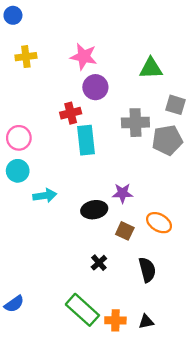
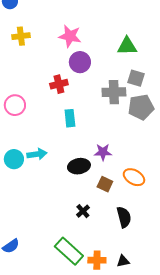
gray square: (176, 105) -> (136, 78), moved
cyan rectangle: (86, 140) -> (70, 118), moved, size x0.7
cyan circle: (18, 171) -> (14, 159), moved

